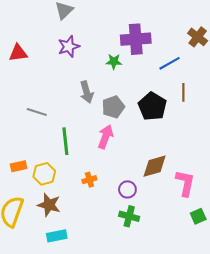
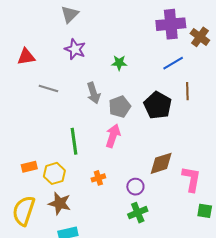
purple cross: (136, 39) -> (171, 24), moved
purple star: (69, 46) -> (75, 49), turned -30
gray line: (37, 112) -> (48, 89), moved
green cross: (129, 216) -> (138, 213), turned -36
green square: (198, 216) -> (205, 211), turned 35

